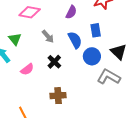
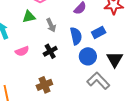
blue rectangle: (96, 30) -> (99, 32), turned 56
green triangle: (15, 39) -> (29, 17), moved, turned 40
brown cross: (58, 96) -> (44, 85), turned -35

